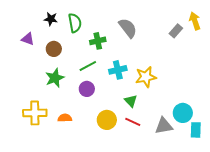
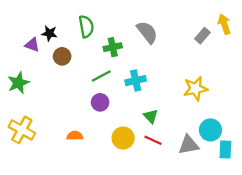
black star: (51, 19) -> (49, 33), moved
yellow star: (146, 77) -> (196, 89), moved
green star: (55, 78) -> (18, 83), moved
yellow cross: (35, 113) -> (22, 130), moved, turned 30

